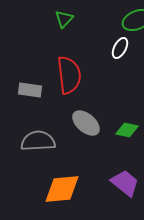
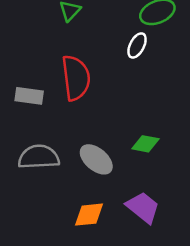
gray ellipse: (86, 123) -> (96, 159), moved
orange diamond: (62, 189) -> (89, 215), moved, size x0.7

